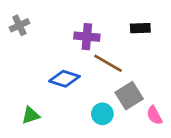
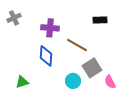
purple cross: (87, 37) -> (50, 28), moved
blue diamond: (64, 79) -> (46, 56), turned 75

